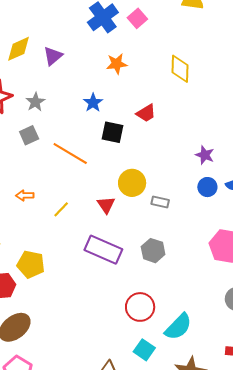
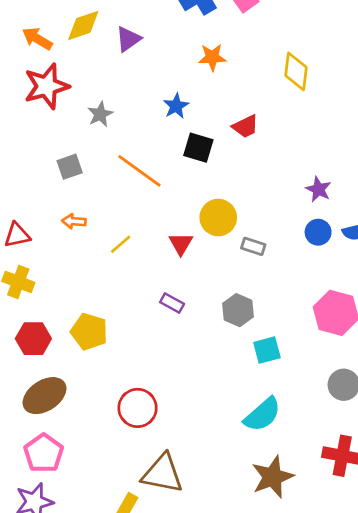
gray star: (35, 102) -> (100, 114), moved
gray square: (29, 135) -> (70, 167), moved
purple rectangle: (103, 250) -> (172, 303), size x0.5
yellow pentagon: (31, 264) -> (89, 332), moved
red circle: (140, 307) -> (138, 408), moved
cyan square: (144, 350) -> (267, 350), moved, turned 35

